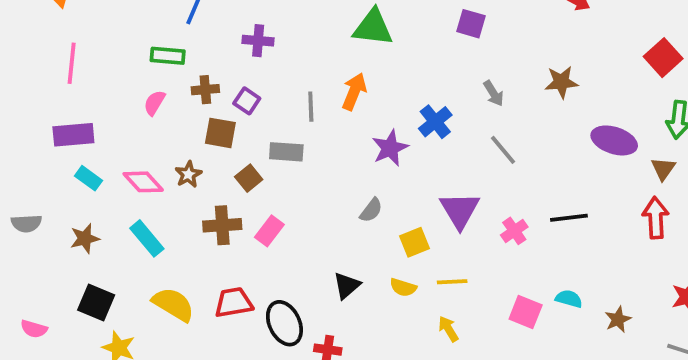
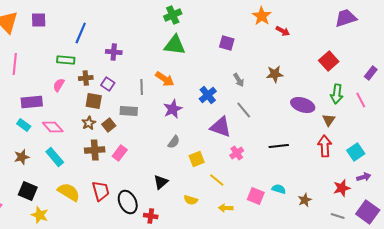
orange arrow: (354, 91) -> (165, 79), turned 102
purple rectangle: (73, 135) -> (32, 102), moved
purple star: (390, 148) -> (173, 109), moved
brown star: (188, 174) -> (89, 123), moved
purple triangle: (460, 210) -> (221, 127), moved, turned -40
pink cross: (514, 231) -> (237, 153), moved
yellow line: (452, 282) -> (217, 180), turned 42
yellow semicircle: (403, 287) -> (191, 200), moved
red trapezoid: (234, 302) -> (101, 191), turned 85
yellow arrow: (448, 329) -> (226, 208), moved, turned -56

